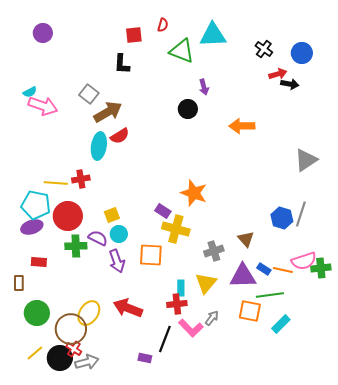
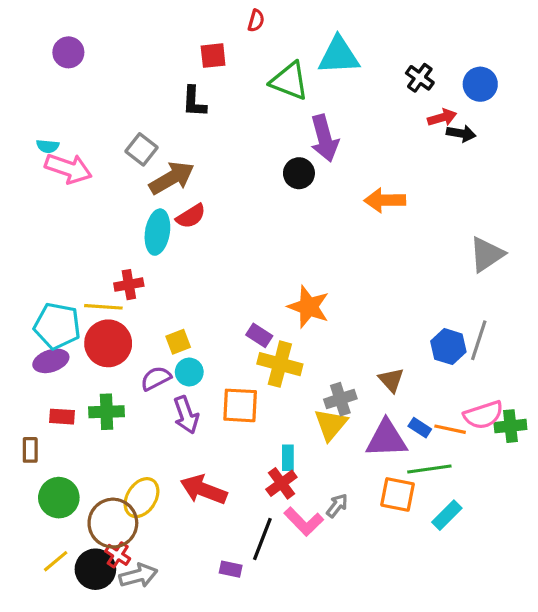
red semicircle: (163, 25) -> (256, 21), moved
purple arrow: (204, 87) -> (324, 138), size x1.8
cyan semicircle: (30, 92) -> (48, 146), turned 32
yellow line: (56, 183) -> (103, 307), moved
purple semicircle: (98, 238) -> (156, 378), turned -54
green cross: (76, 246) -> (107, 412), moved
yellow triangle: (206, 283) -> (331, 424), moved
red cross: (177, 304) -> (281, 483), turned -30

